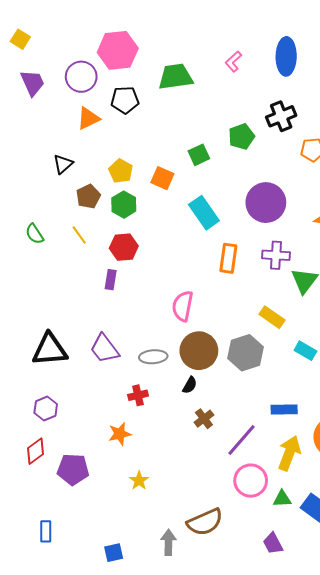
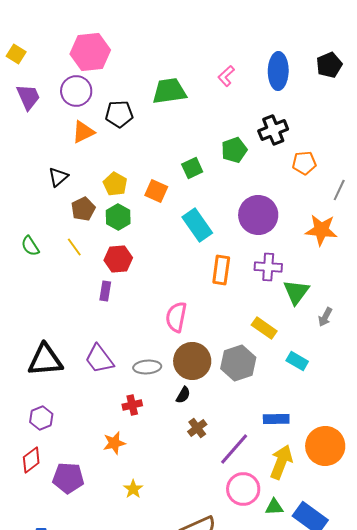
pink hexagon: (118, 50) -> (90, 52), moved

